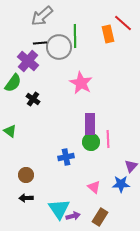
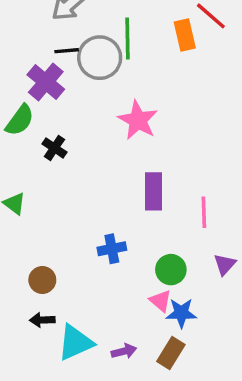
pink line: (108, 139) -> (204, 212), moved
green circle: (91, 142) -> (171, 270), moved
blue star: (121, 184) -> (181, 313), moved
cyan triangle: (59, 209) -> (75, 343), moved, turned 40

